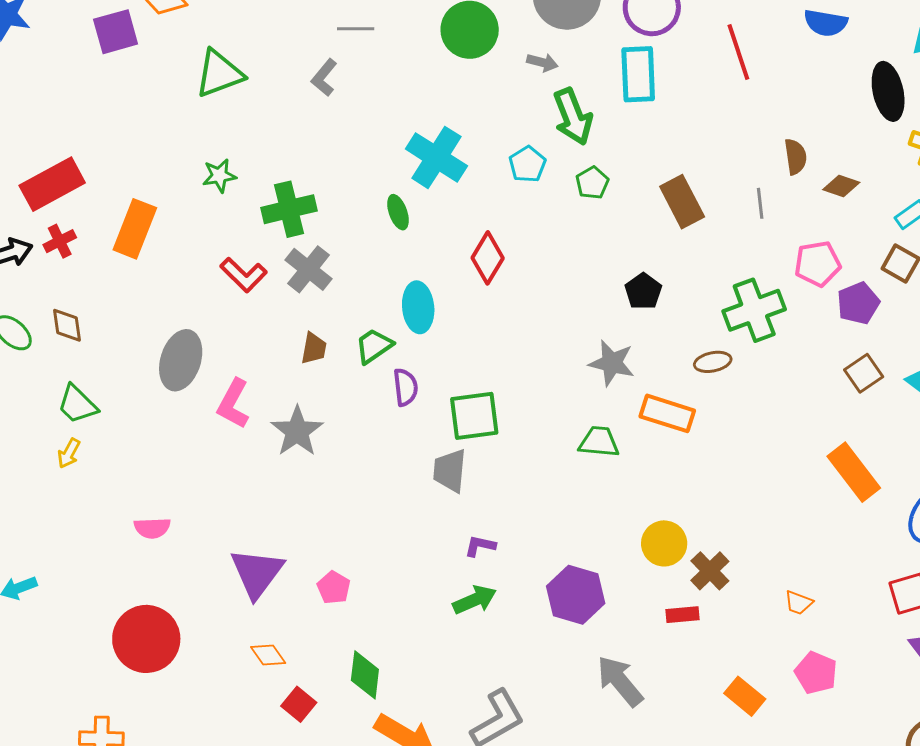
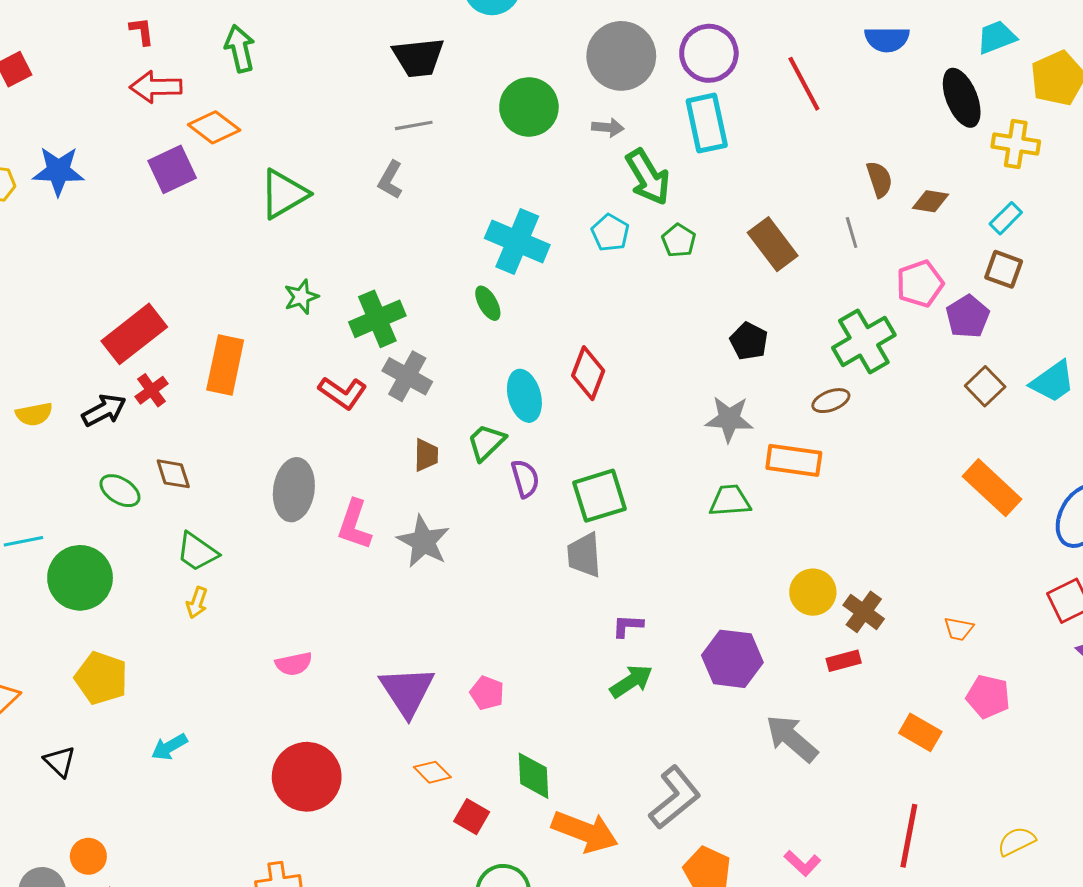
red diamond: (488, 258) -> (588, 373), moved

